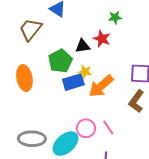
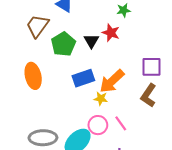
black triangle: (83, 46) -> (91, 41), turned -49
green pentagon: (60, 61) -> (63, 44), moved
yellow star: (85, 72) -> (101, 99), moved

